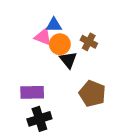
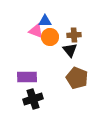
brown cross: (89, 42) -> (74, 35), turned -32
black triangle: (68, 60) -> (70, 50), moved

